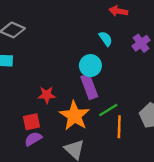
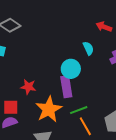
orange line: (119, 127) -> (85, 126), turned -42

